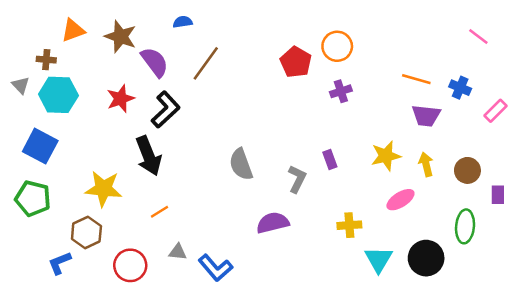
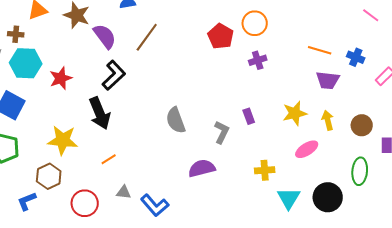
red star: (121, 99) -> (61, 78), moved

